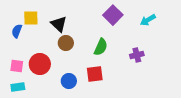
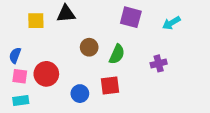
purple square: (113, 15) -> (131, 17), turned -30
black triangle: (59, 24) -> (66, 14), moved, turned -48
blue semicircle: (17, 31) -> (15, 55), moved
brown circle: (66, 43) -> (89, 47), moved

